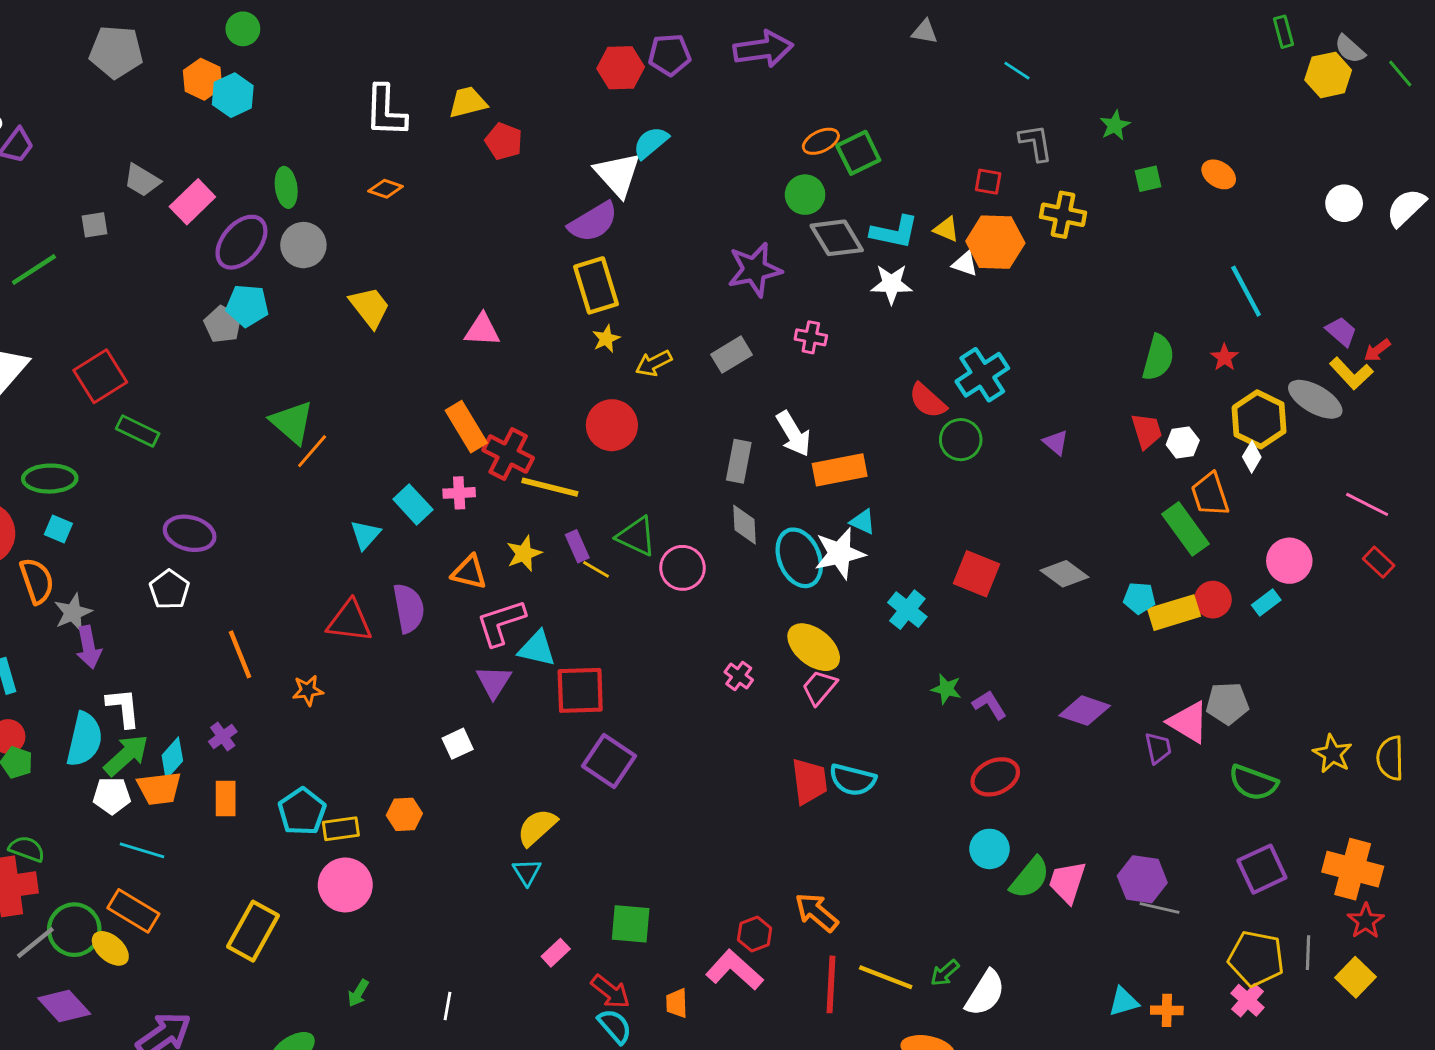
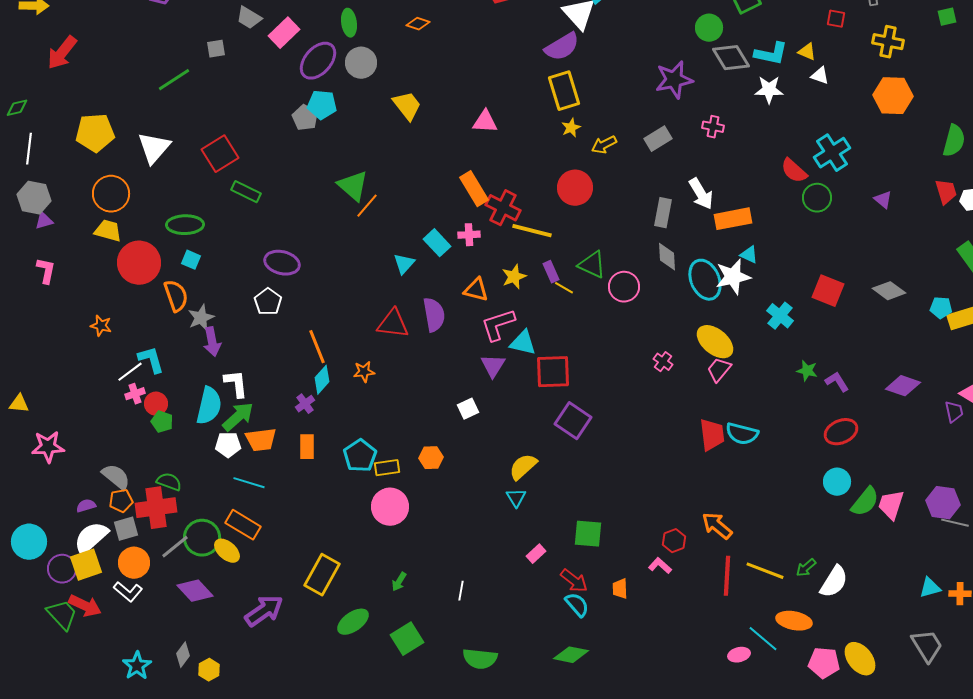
orange hexagon: (995, 242) -> (893, 96), moved
cyan diamond: (172, 758) -> (322, 380), moved
yellow rectangle: (253, 931) -> (322, 575), moved
pink L-shape: (734, 970) -> (660, 566), size x0.6

